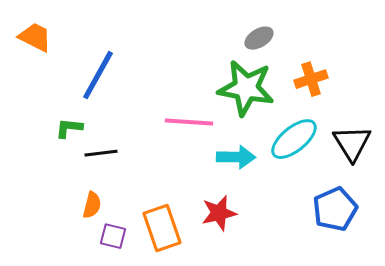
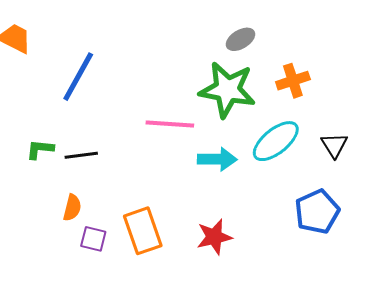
green L-shape: (69, 128) -> (40, 149), moved
black triangle: (352, 143) -> (334, 145), size x0.7
red star: (219, 213) -> (214, 237), moved

